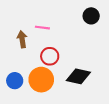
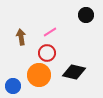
pink line: (42, 28) -> (50, 32), moved, turned -40
blue circle: (15, 81) -> (13, 86), moved

